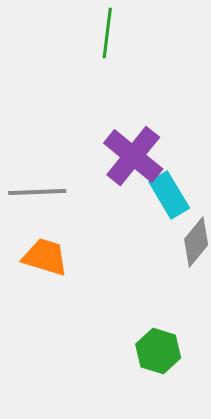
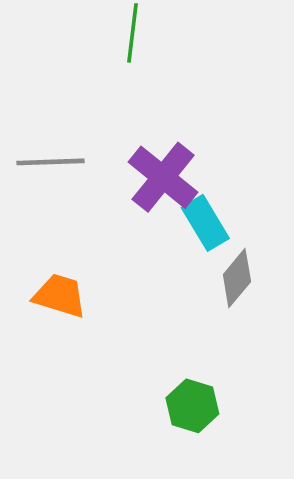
gray line: (37, 192) -> (50, 162), moved

